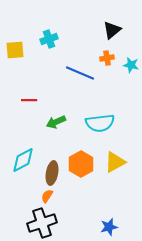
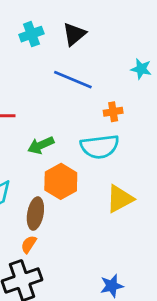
black triangle: (112, 30) -> (74, 34), moved
orange cross: (107, 58) -> (113, 112), moved
orange hexagon: (81, 164) -> (61, 181), moved

